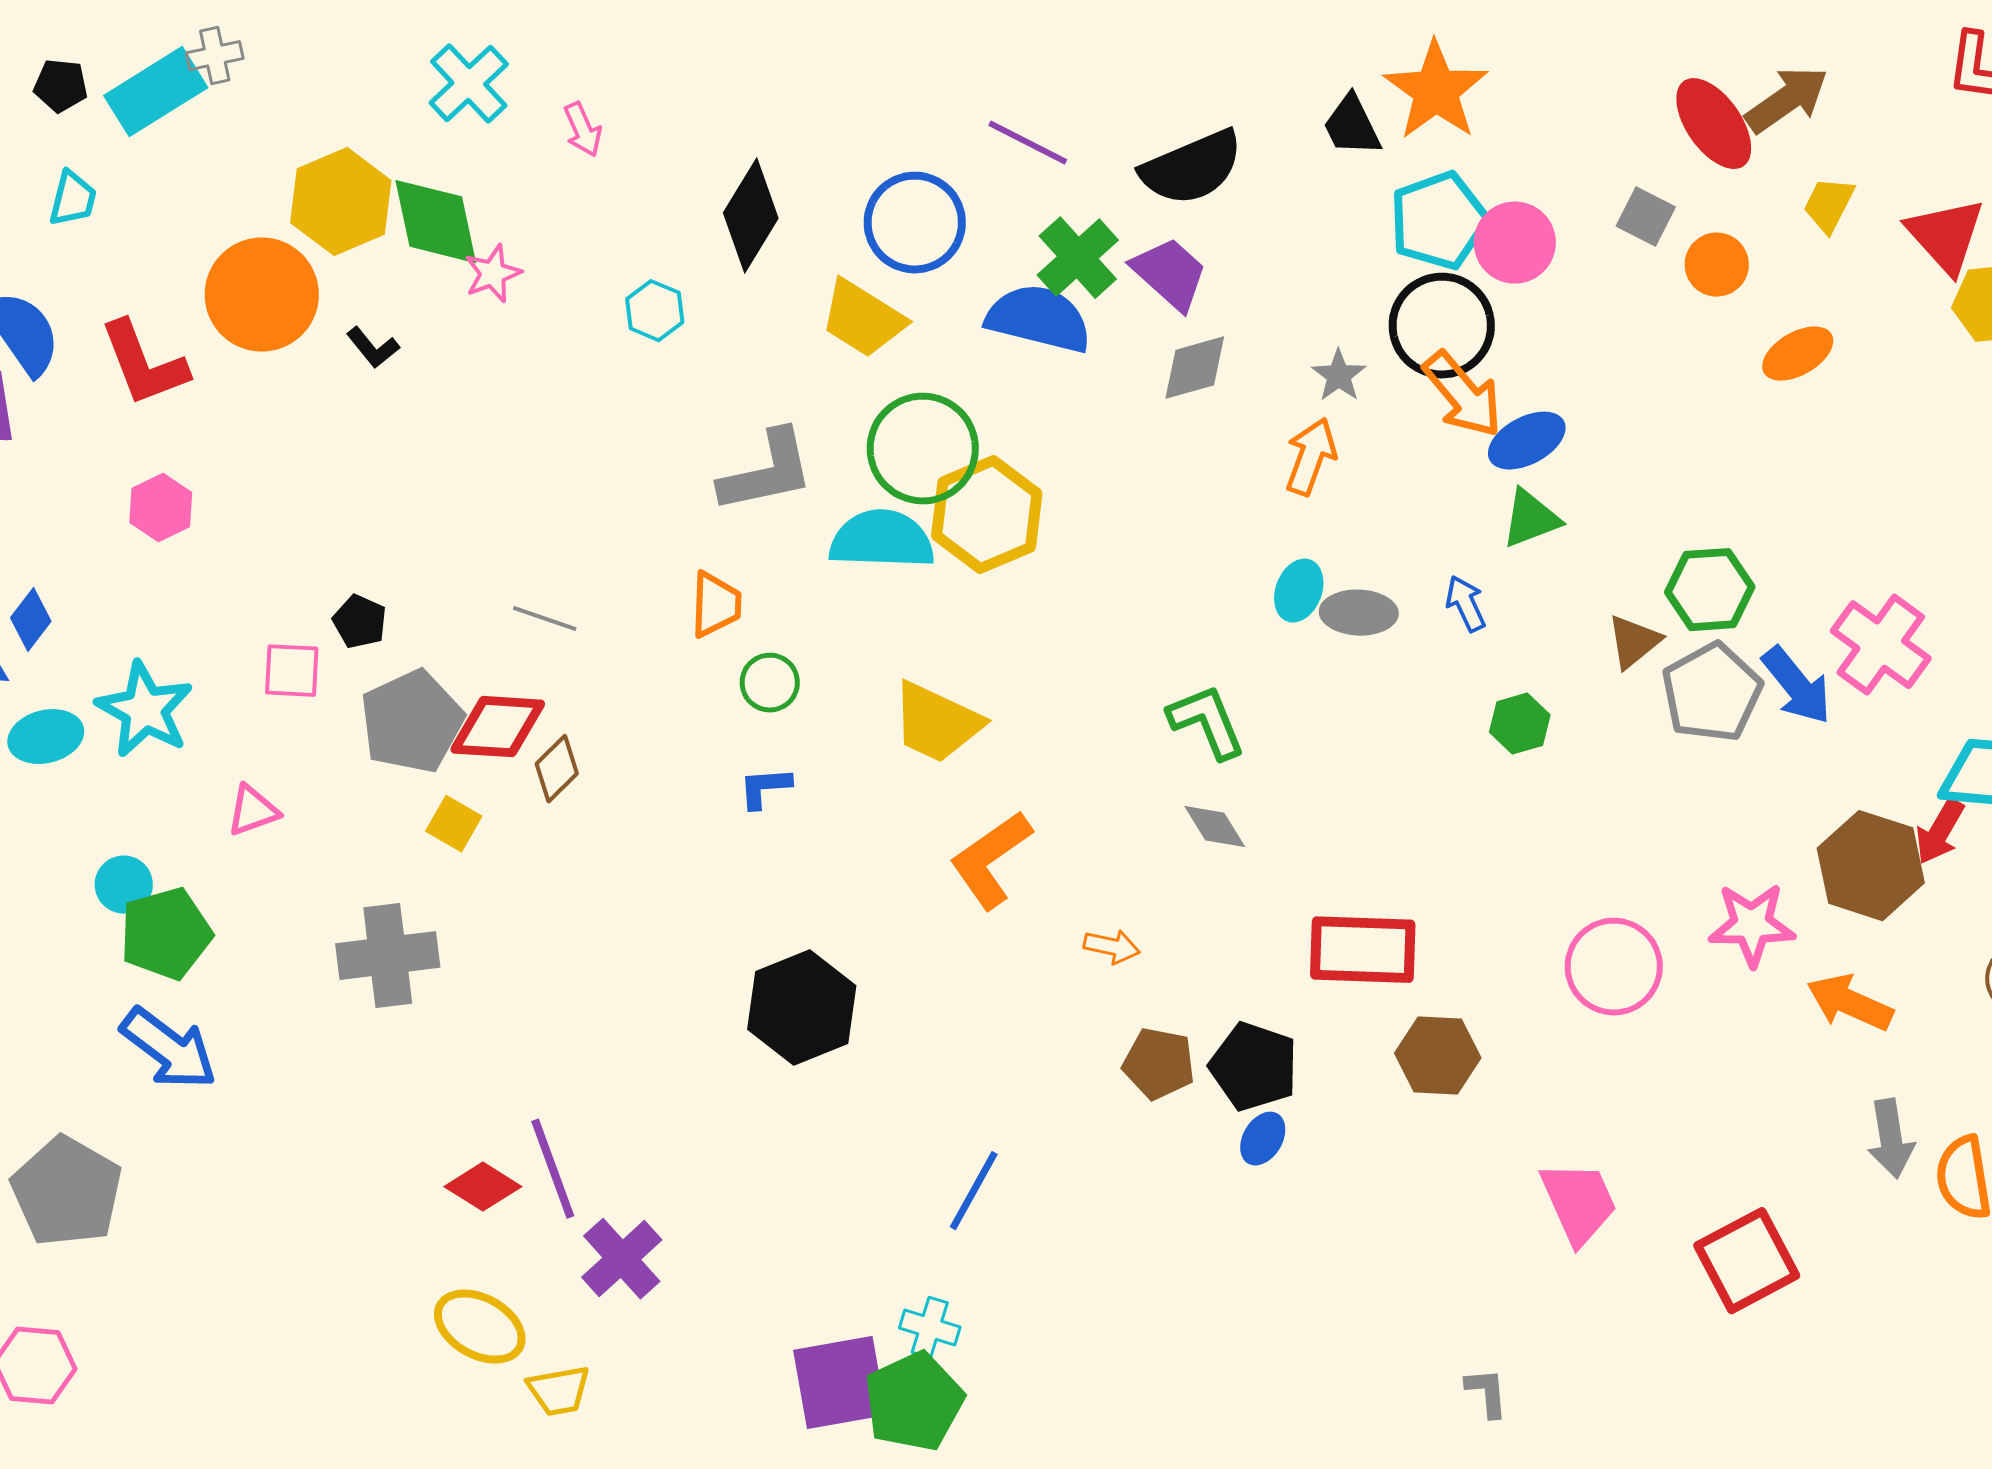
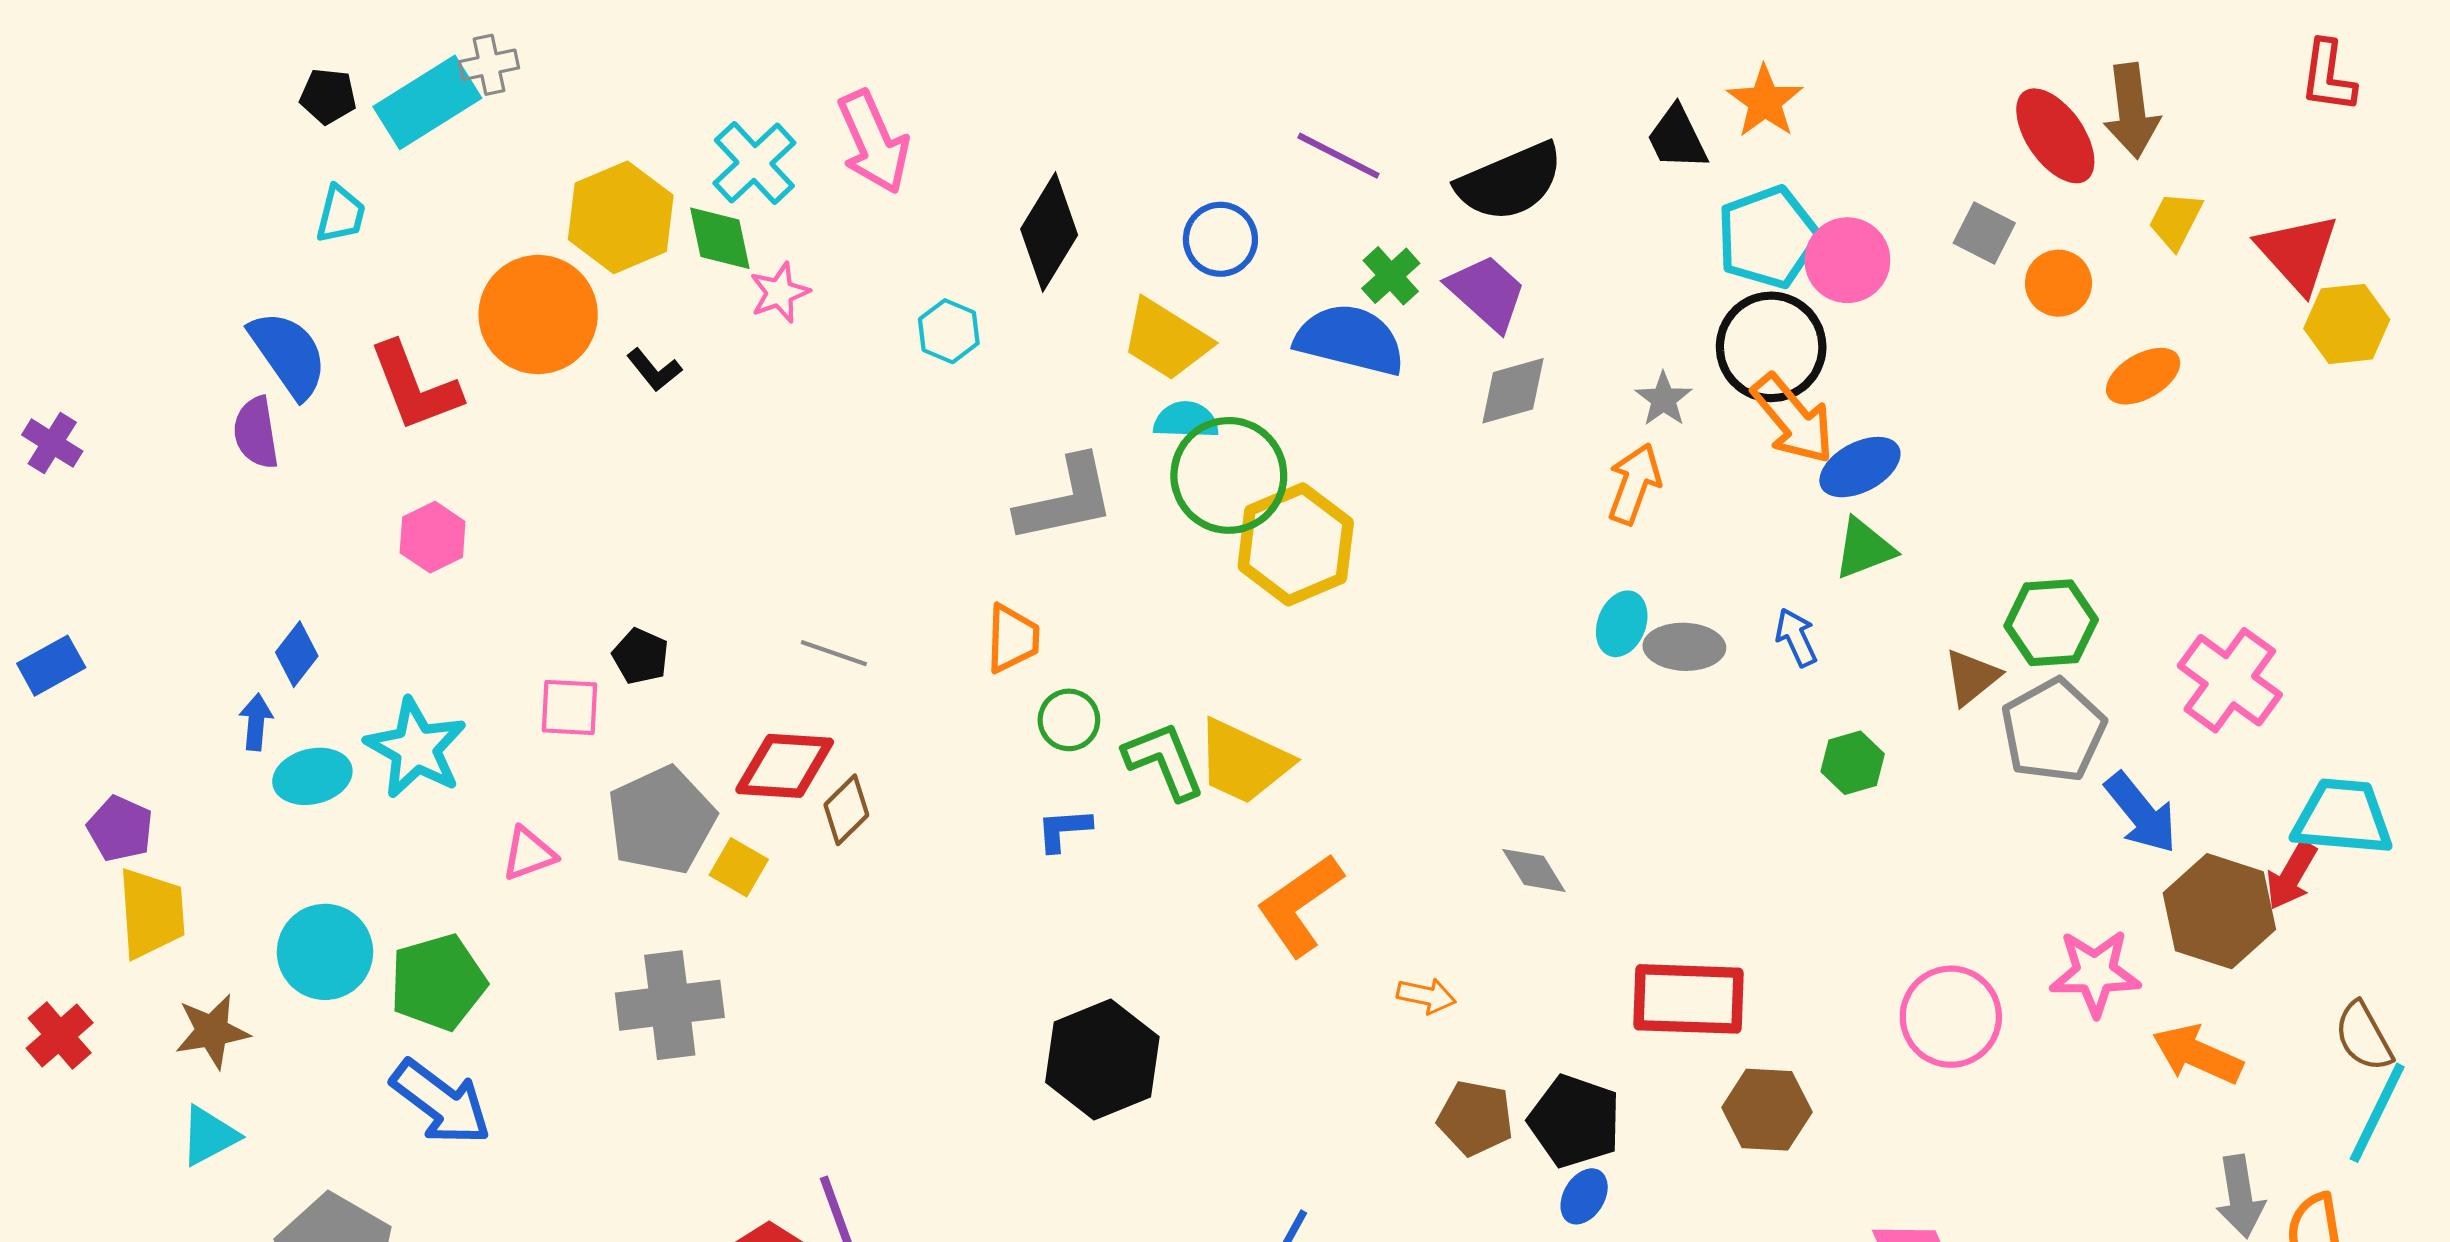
cyan cross: (469, 84) -> (754, 163), moved
orange star: (1436, 91) -> (1765, 101), size x0.7
brown arrow: (1787, 100) -> (2132, 111), turned 118
pink arrow: (583, 130) -> (874, 142), size x1.8
green diamond: (436, 222) -> (720, 238), size x0.7
blue circle: (915, 223) -> (1220, 239), size x0.7
green cross: (1078, 258) -> (1391, 276), size x0.7
cyan semicircle: (882, 540) -> (1186, 420), moved, size x0.6
blue arrow: (1797, 686) -> (2141, 813), moved
gray pentagon: (412, 722) -> (661, 820), moved
green L-shape: (1207, 722) -> (1164, 761), moved
cyan circle: (124, 885) -> (325, 952), moved, size x1.6

